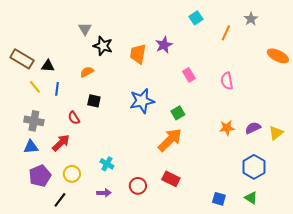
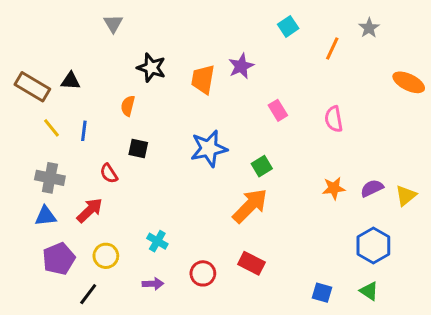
gray triangle: (85, 29) -> (113, 24), moved
black triangle: (48, 66) -> (71, 81), moved
orange semicircle: (87, 72) -> (128, 106), turned -48

